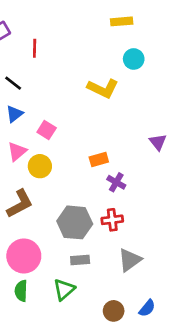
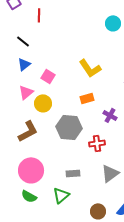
yellow L-shape: (103, 88) -> (90, 68), moved, turned 30
purple cross: (116, 182) -> (110, 115), moved
gray hexagon: (75, 222) -> (69, 127), moved
green semicircle: (21, 291) -> (29, 196), turned -63

